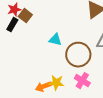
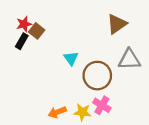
cyan triangle: (55, 40) -> (71, 58), turned 40
yellow star: (56, 83) -> (82, 112), moved

